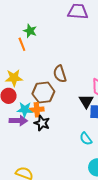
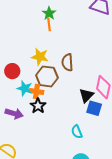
orange line: (22, 44) -> (49, 24), moved
yellow star: (14, 78) -> (40, 57), moved
purple arrow: (18, 121) -> (14, 114), moved

